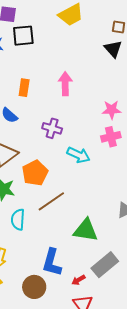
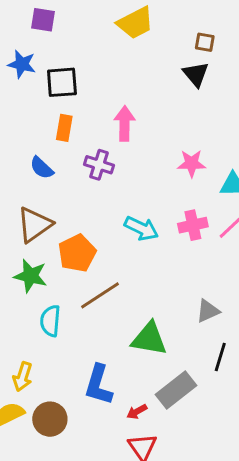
black square: (23, 36) -> (62, 82), moved
purple cross: (52, 128) -> (99, 165), moved
pink cross: (111, 137) -> (193, 225), moved
brown circle: (34, 287) -> (50, 419), moved

